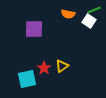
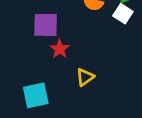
red star: (44, 68) -> (60, 49), moved

